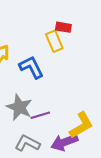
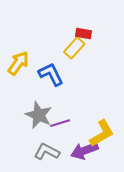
yellow rectangle: (54, 41) -> (74, 48), turned 65

